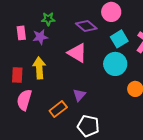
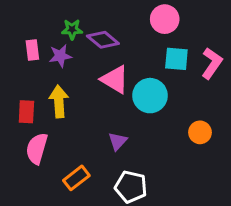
purple diamond: (86, 26) -> (103, 40), moved
cyan square: (119, 39) -> (176, 59), turned 36
cyan circle: (115, 64) -> (150, 96), moved
orange rectangle: (58, 109) -> (76, 178), moved

